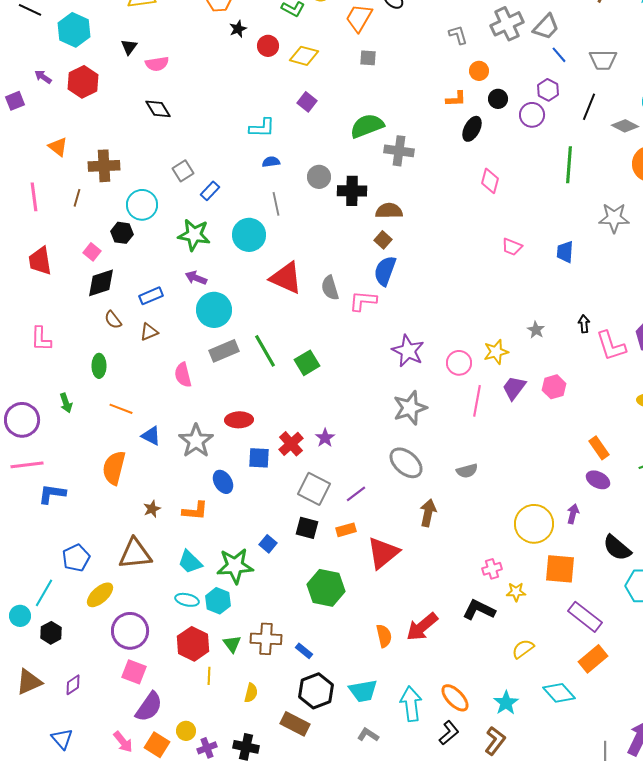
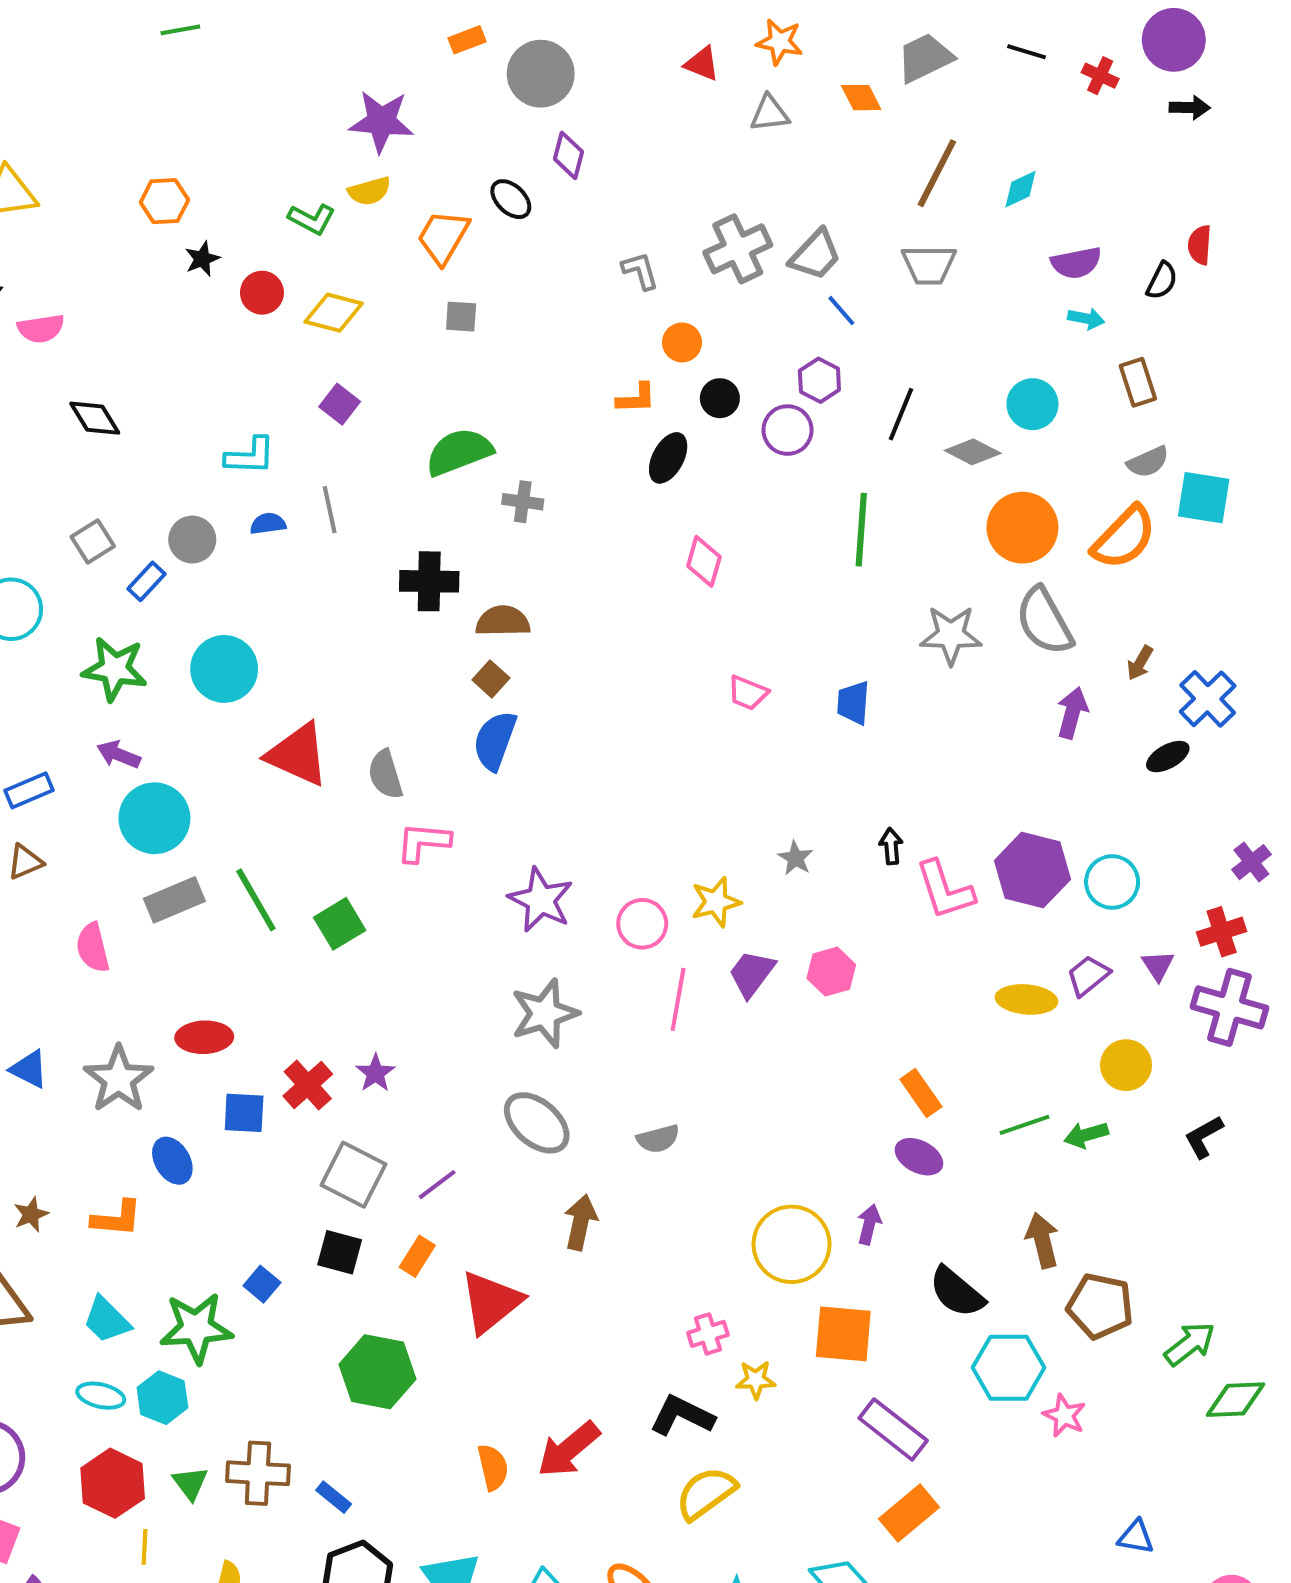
gray trapezoid: (603, 60) -> (929, 265), moved
black diamond: (158, 109) -> (95, 418), moved
gray cross: (399, 151) -> (523, 502), size x0.7
gray circle: (319, 177) -> (192, 540), moved
gray line: (276, 204) -> (330, 510), moved
pink L-shape: (363, 301) -> (423, 842), moved
orange rectangle: (346, 530) -> (417, 1256), turned -42
yellow semicircle: (523, 649) -> (706, 1493), moved, size x1.4

